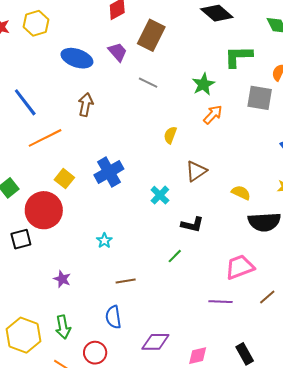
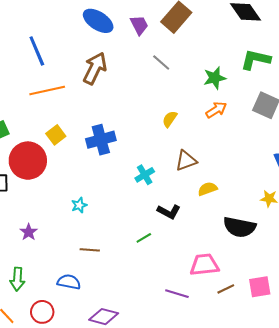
brown arrow: (86, 105) -> (95, 68), size x1.4
yellow semicircle: (241, 193) -> (207, 189), moved, turned -60
brown line: (267, 297) -> (226, 289), moved
blue semicircle: (113, 317) -> (69, 282), turned 95

